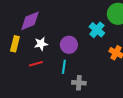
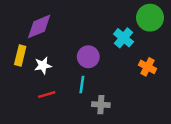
white star: (41, 44) -> (43, 66), moved
red line: (36, 64) -> (47, 95), moved

